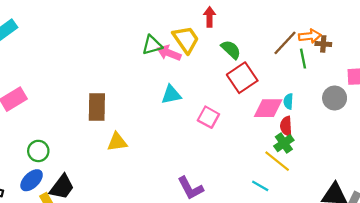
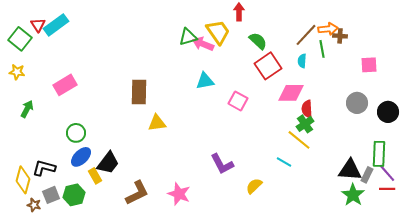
gray circle: (335, 98) -> (357, 103), moved
cyan semicircle: (288, 101) -> (302, 61), moved
green circle: (38, 151) -> (76, 133), moved

